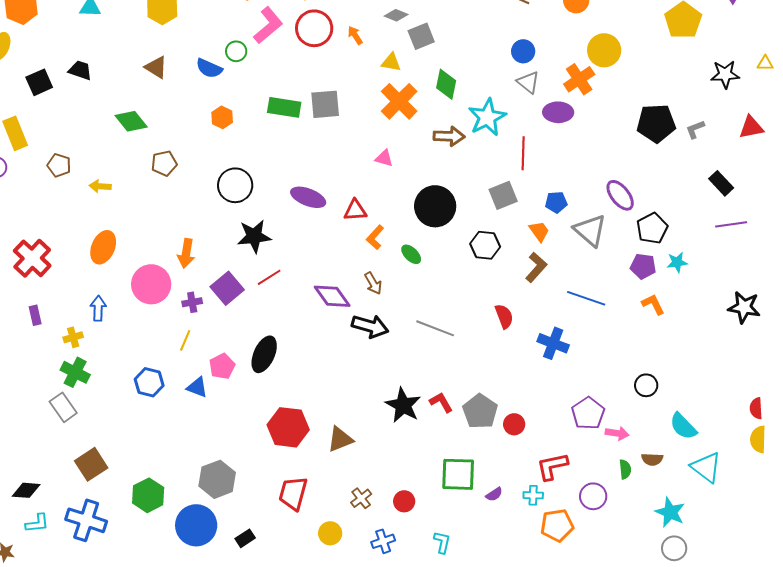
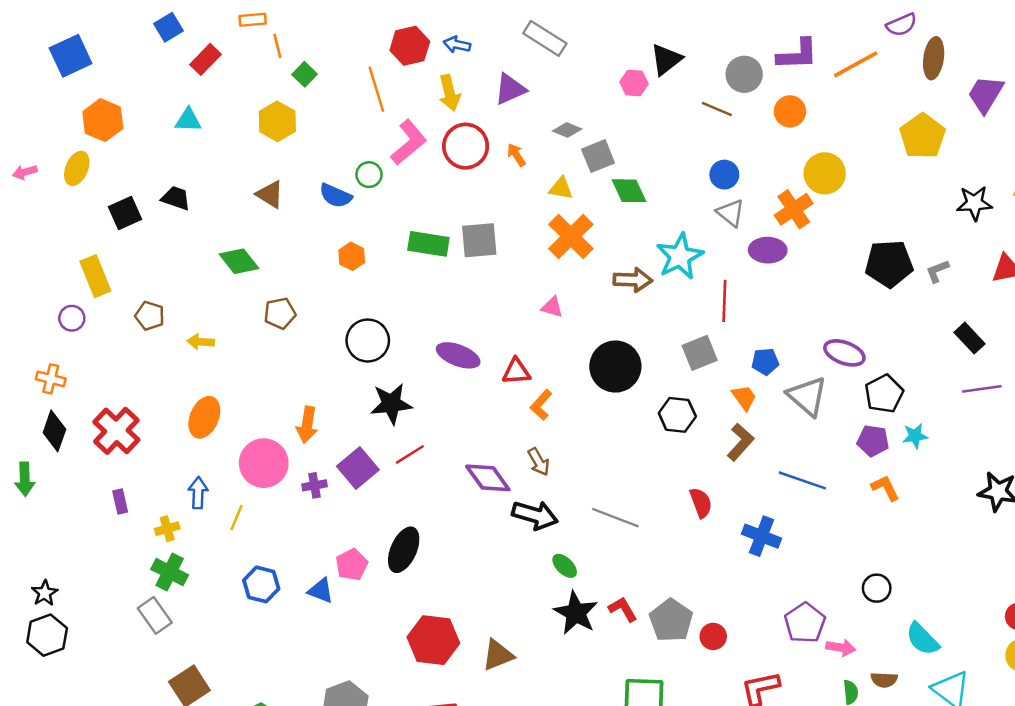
green diamond: (446, 84) -> (629, 191), moved, turned -36
purple ellipse: (620, 195) -> (844, 353), turned -32
green ellipse: (411, 254) -> (565, 566), moved
yellow line: (185, 340) -> (236, 518), moved

